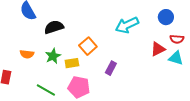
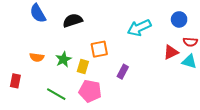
black semicircle: (54, 27) -> (73, 20), moved
orange square: (88, 46) -> (99, 49), turned 30
yellow rectangle: (72, 63) -> (83, 67), turned -64

